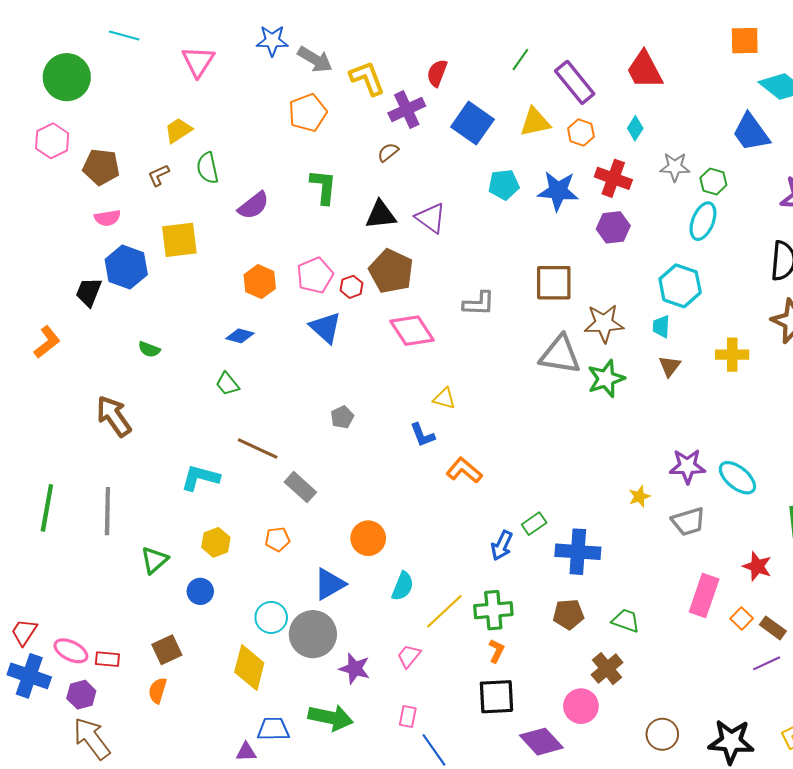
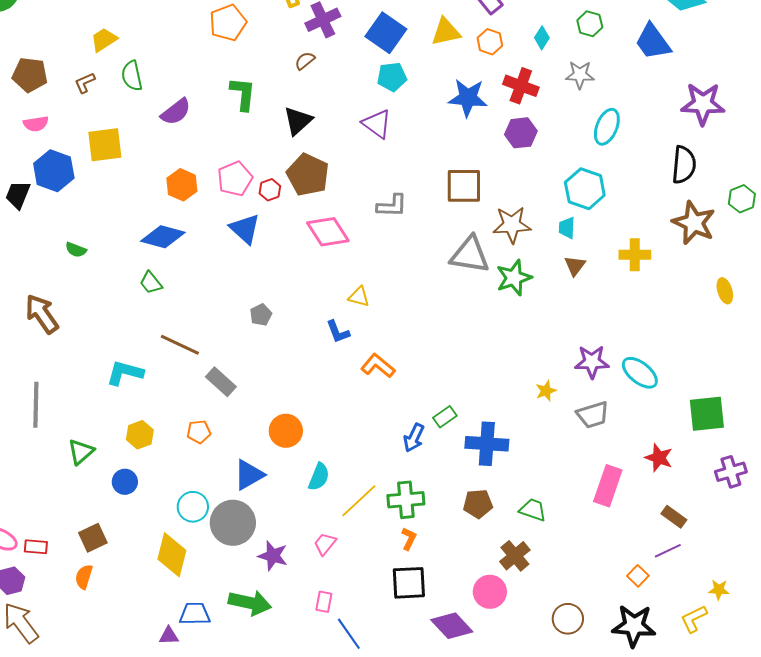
green hexagon: (713, 181) -> (590, 24), moved
cyan pentagon: (504, 185) -> (392, 77), moved
black triangle: (381, 215) -> (298, 121), turned -36
purple triangle: (431, 218) -> (377, 124), moved
blue diamond: (240, 336) -> (163, 237), size x1.6
orange square: (742, 618) -> (638, 576), moved

